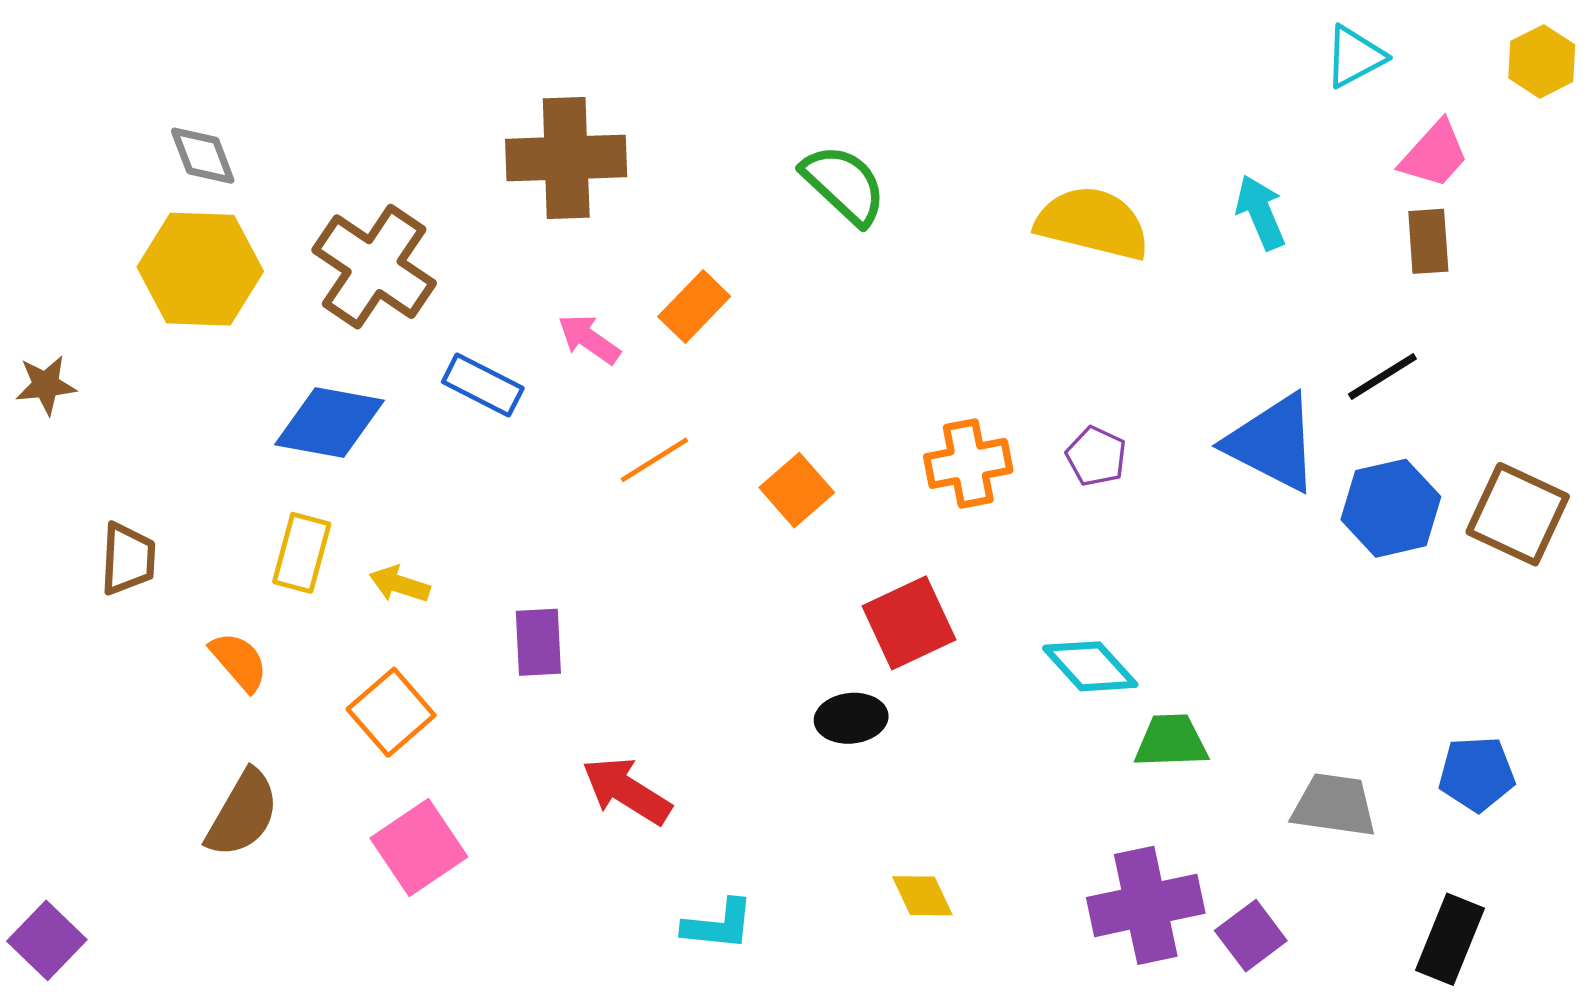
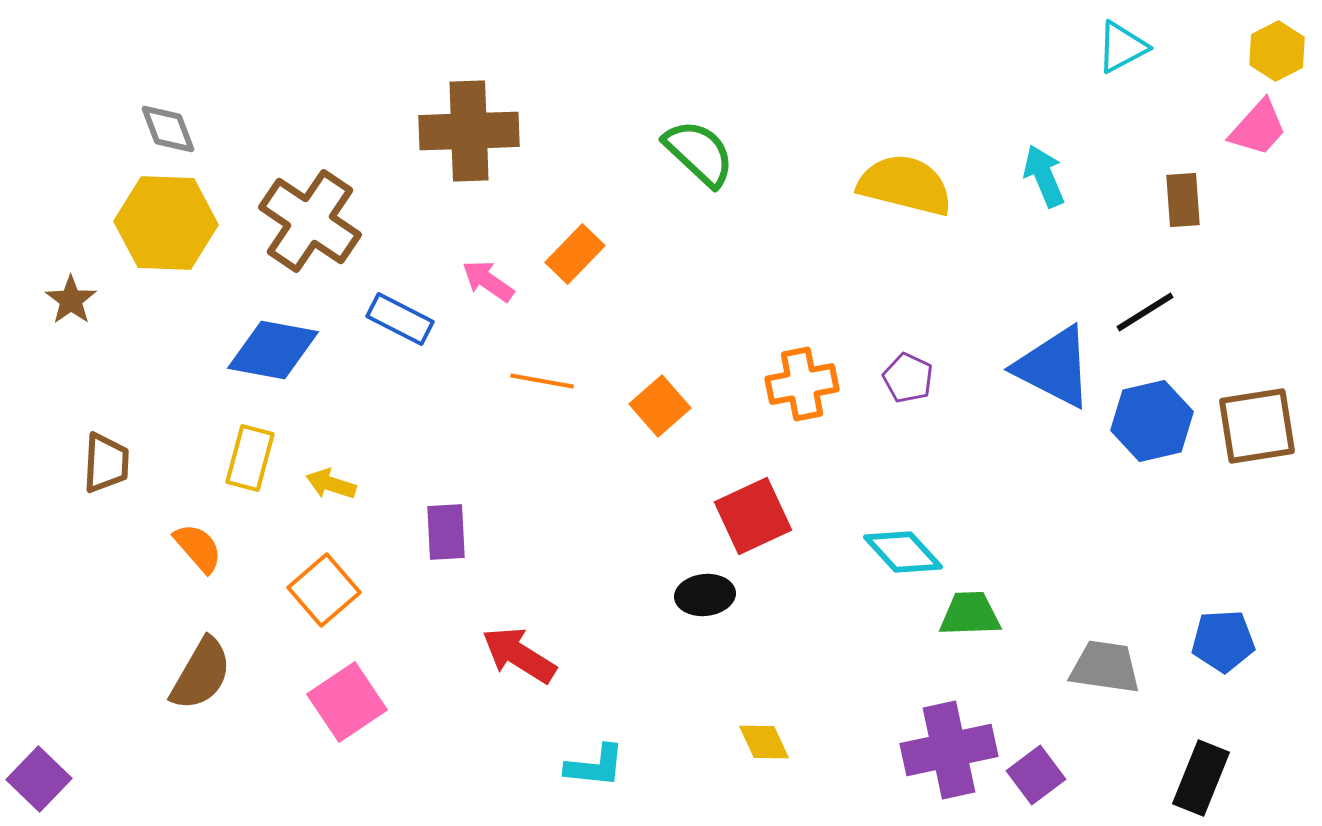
pink trapezoid: (1434, 154) -> (1258, 128), moved
brown star: (46, 385) -> (71, 300), moved, turned -30
orange line: (654, 460) -> (542, 381), turned 42
brown square: (1518, 514) -> (1257, 426), turned -34

